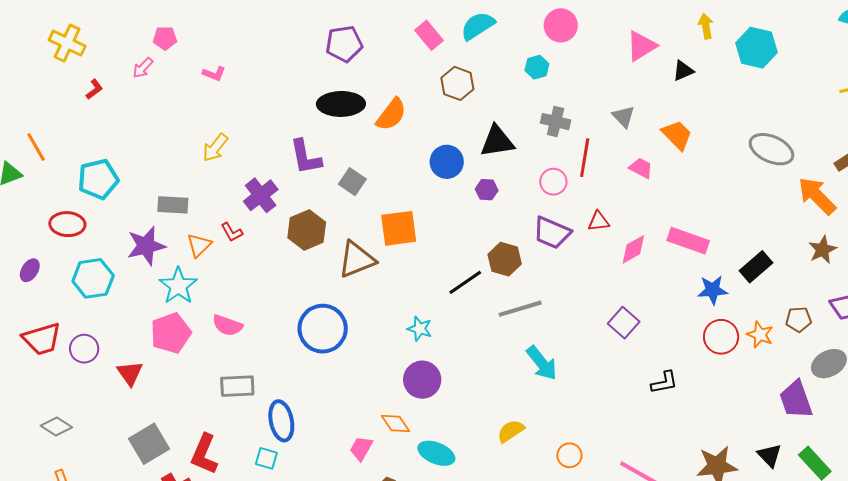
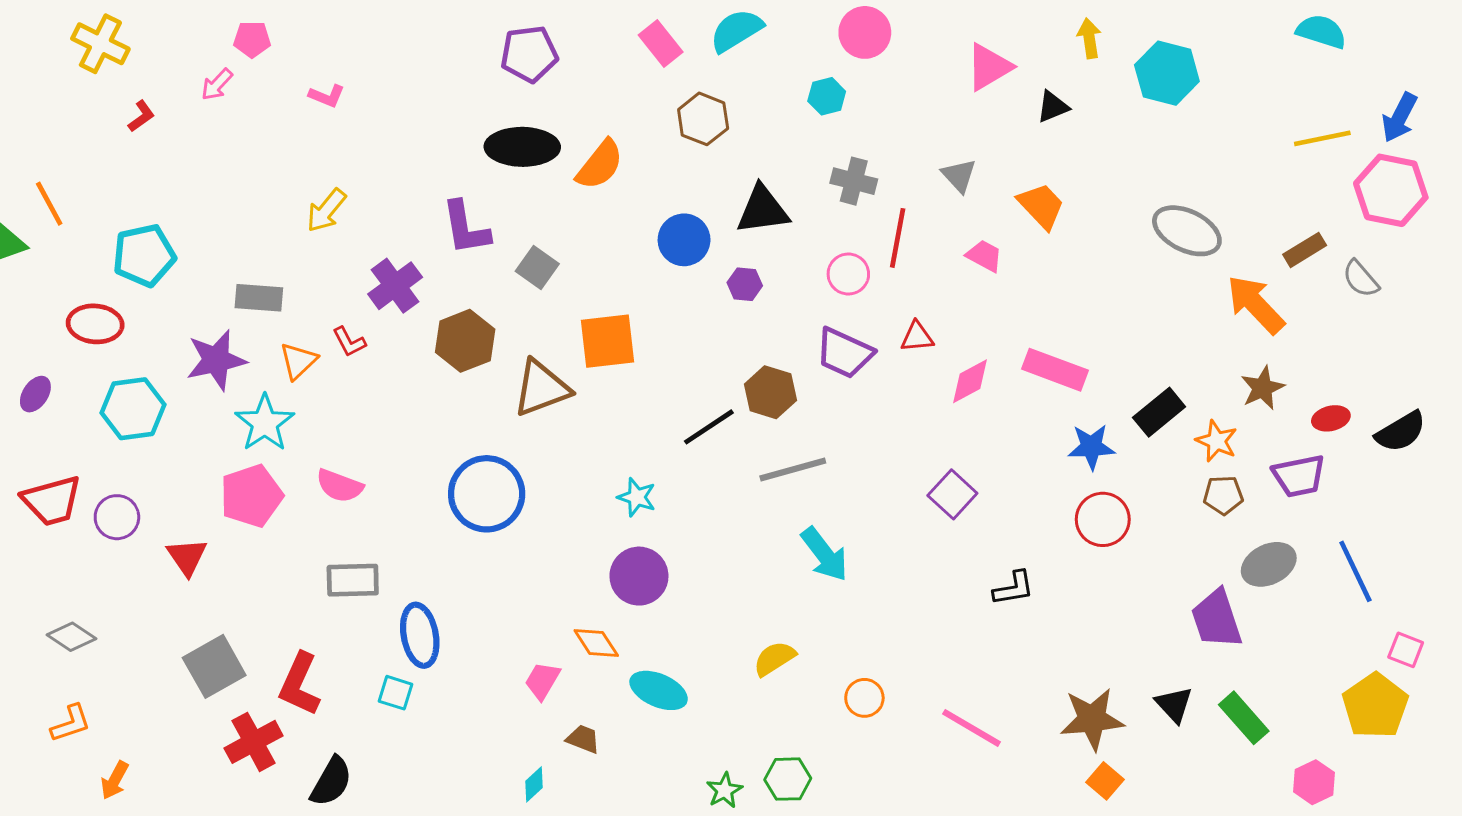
orange star: (760, 335) -> (1217, 441), moved

